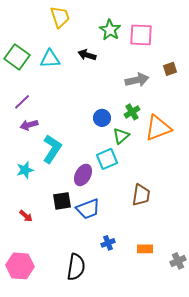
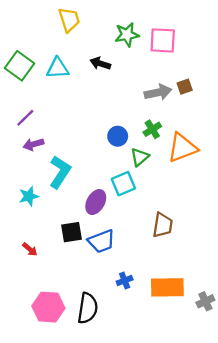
green star: (110, 30) -> (127, 35), turned 30
brown square: (170, 69) -> (185, 87), moved
orange rectangle: (145, 249) -> (167, 287), size x1.8
pink hexagon: (20, 266) -> (48, 307), moved

